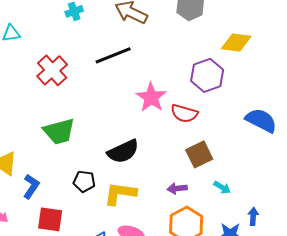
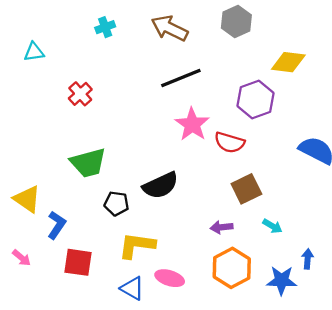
black line: (113, 55) -> (181, 78), moved
red cross: (52, 70) -> (80, 94), size x0.7
black pentagon: (84, 181) -> (116, 204), moved
yellow L-shape: (120, 193) -> (137, 245), moved

